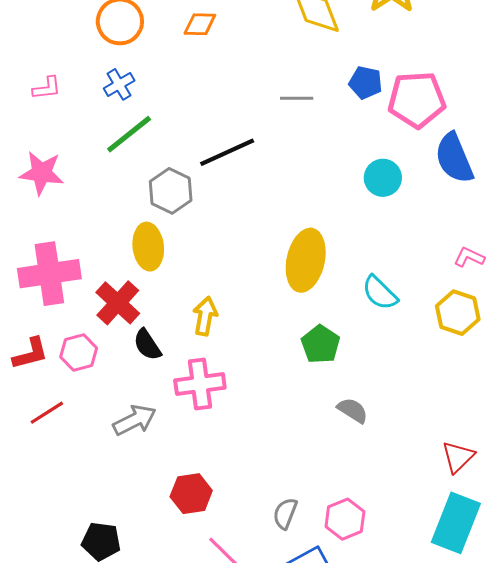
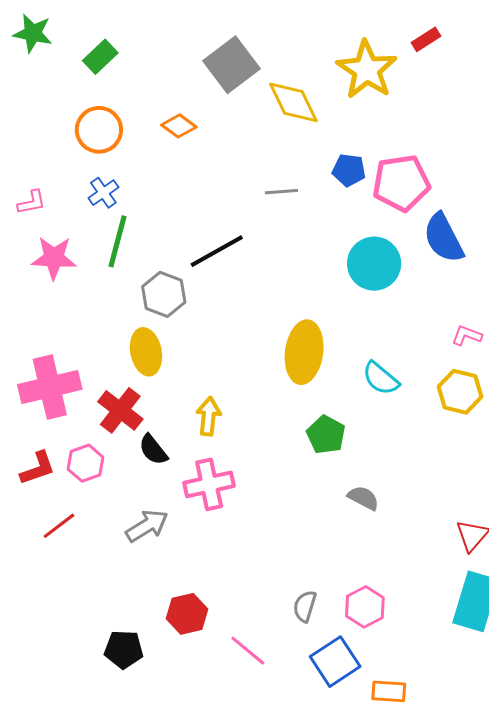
orange diamond: (200, 24) -> (179, 126), turned 40
green line: (129, 134) -> (117, 241), turned -32
pink star: (42, 173) -> (54, 258), moved
cyan circle: (383, 178) -> (374, 264), size x1.4
red hexagon: (191, 494) -> (187, 614), moved

